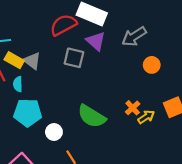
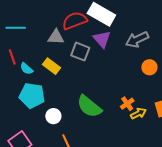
yellow rectangle: (14, 60) -> (51, 66), moved
gray triangle: (32, 61) -> (56, 37), moved, turned -42
cyan semicircle: (18, 84) -> (26, 69), turned -56

